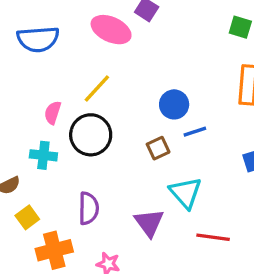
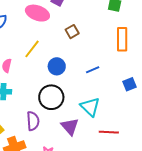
blue circle: (174, 104) -> (57, 66), moved
black circle: (91, 135) -> (51, 97), moved
brown square: (158, 148) -> (72, 32), moved

